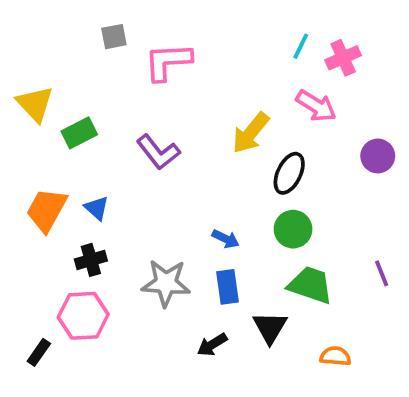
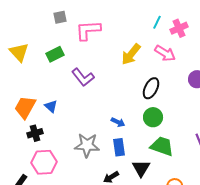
green rectangle: (79, 133) -> (55, 54), moved
yellow arrow: (251, 133) -> (131, 54), moved
black cross: (91, 260) -> (35, 133), moved

